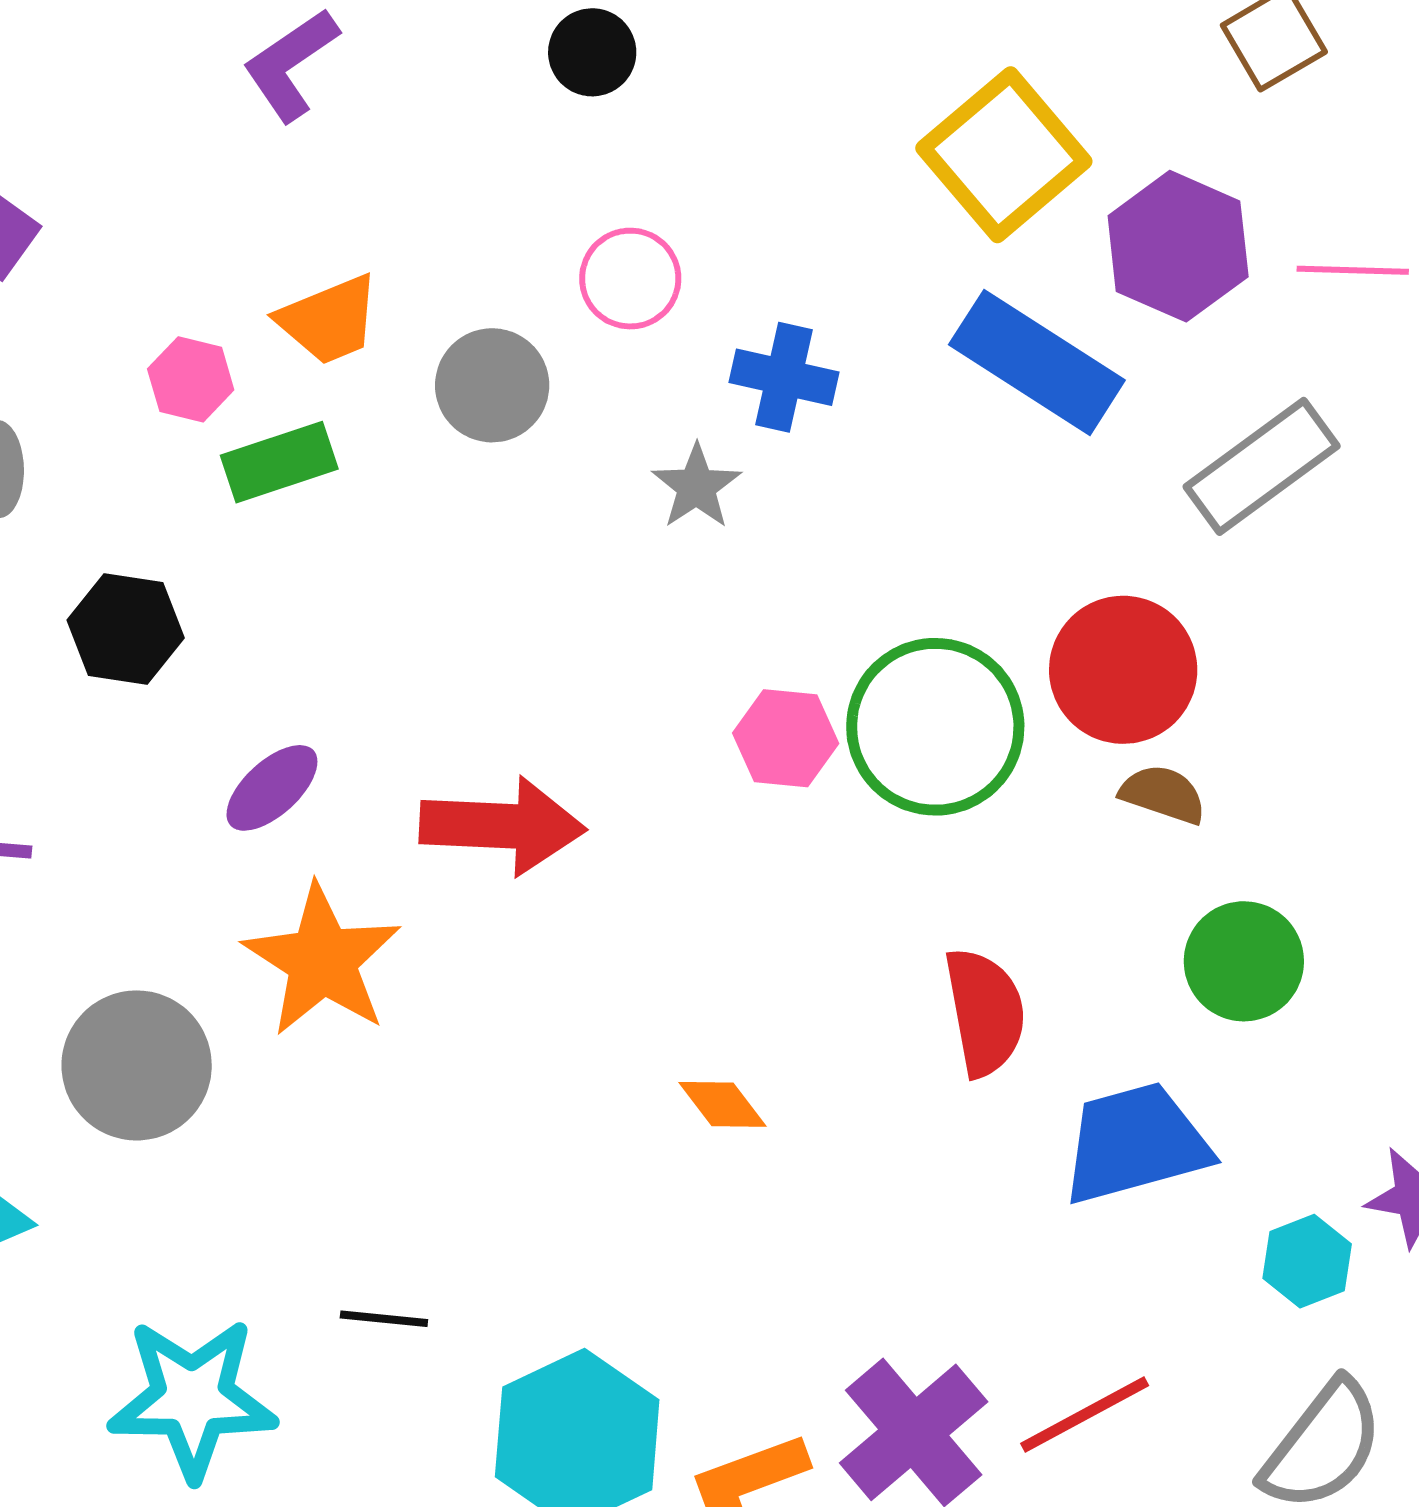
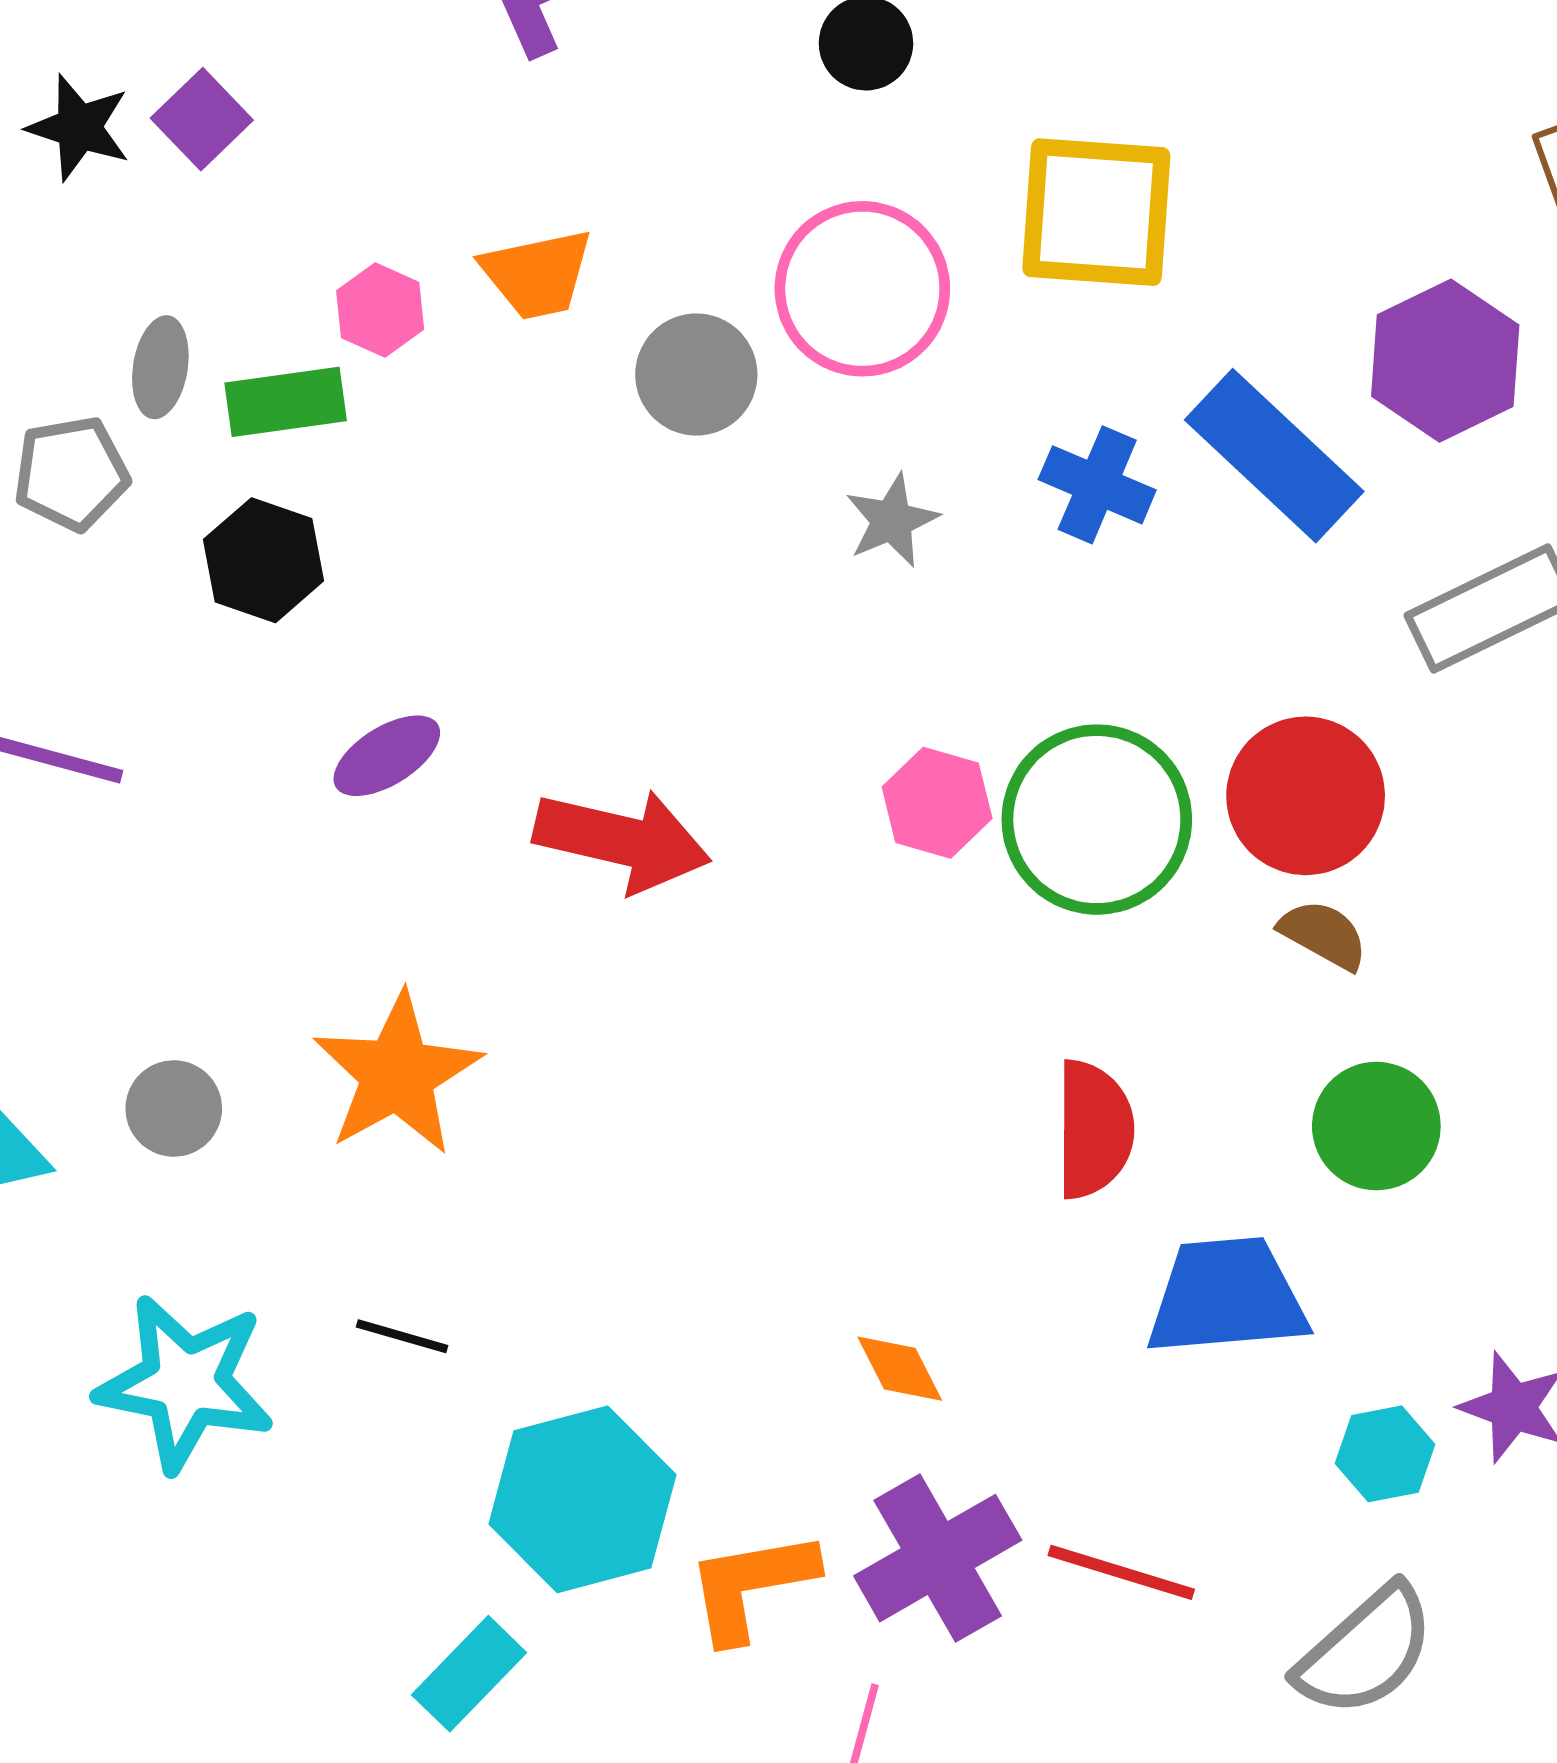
yellow square: (1004, 155) -> (1096, 212), moved, turned 34
pink circle: (630, 279) -> (862, 289), size x1.6
blue cross: (784, 377) -> (1097, 485), moved
green rectangle: (279, 462) -> (286, 402), moved
orange star: (322, 960) -> (397, 1074), moved
gray circle: (137, 1065) -> (174, 1109), moved, size x0.6
orange diamond: (722, 1104) -> (900, 1369), moved
red line: (1085, 1415) -> (1121, 1572), turned 35

